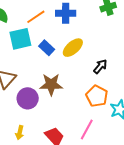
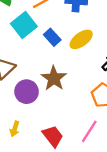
cyan square: (20, 39) -> (24, 25), turned -30
brown star: (51, 84) -> (54, 78), turned 30

